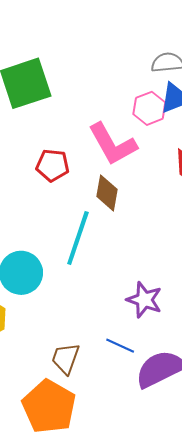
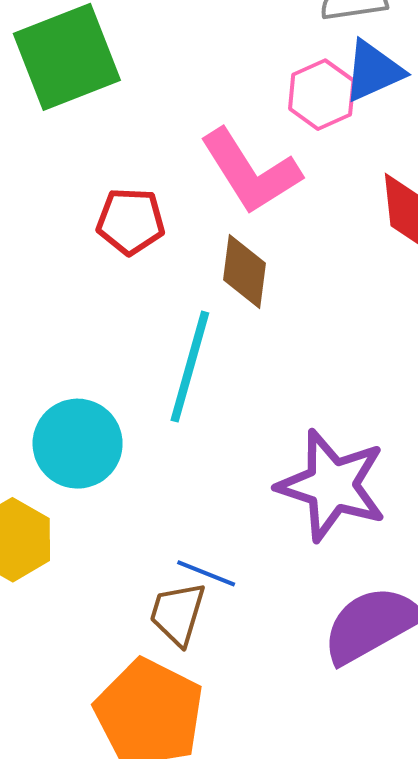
purple star: (144, 300) -> (332, 485), size x1.5
blue line: (120, 346) -> (206, 573), moved

